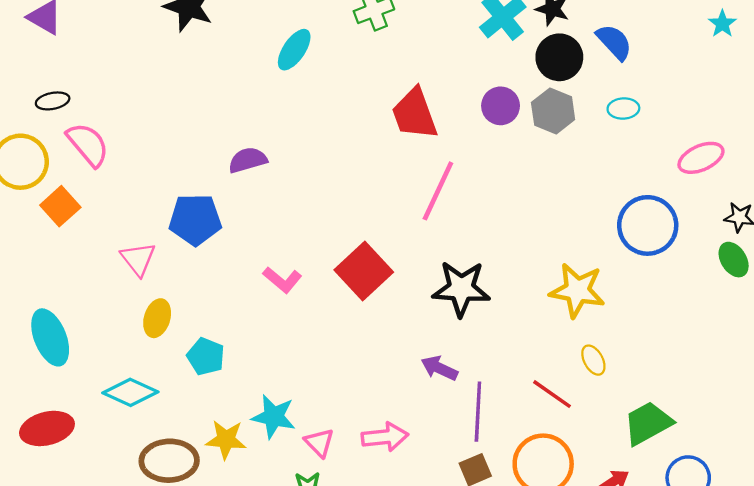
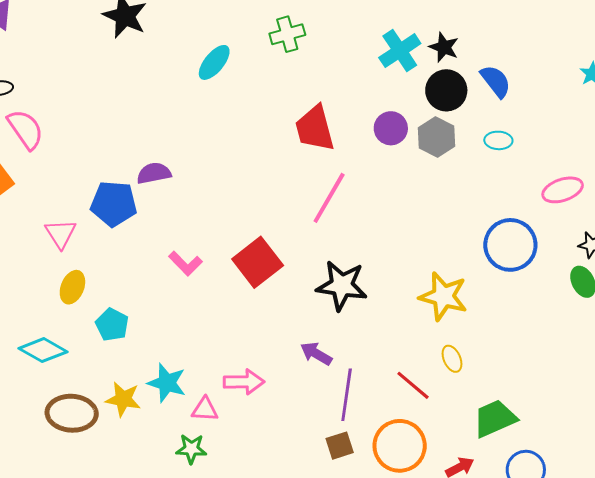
purple semicircle: (248, 160) -> (154, 173), moved
pink arrow: (385, 437) -> (244, 382), moved
pink triangle: (319, 443) -> (205, 409), turned -48

